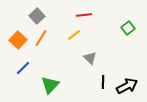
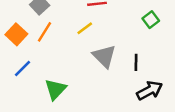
gray triangle: (90, 58) -> (104, 56), size x1.5
black line: (103, 82) -> (136, 62), moved

